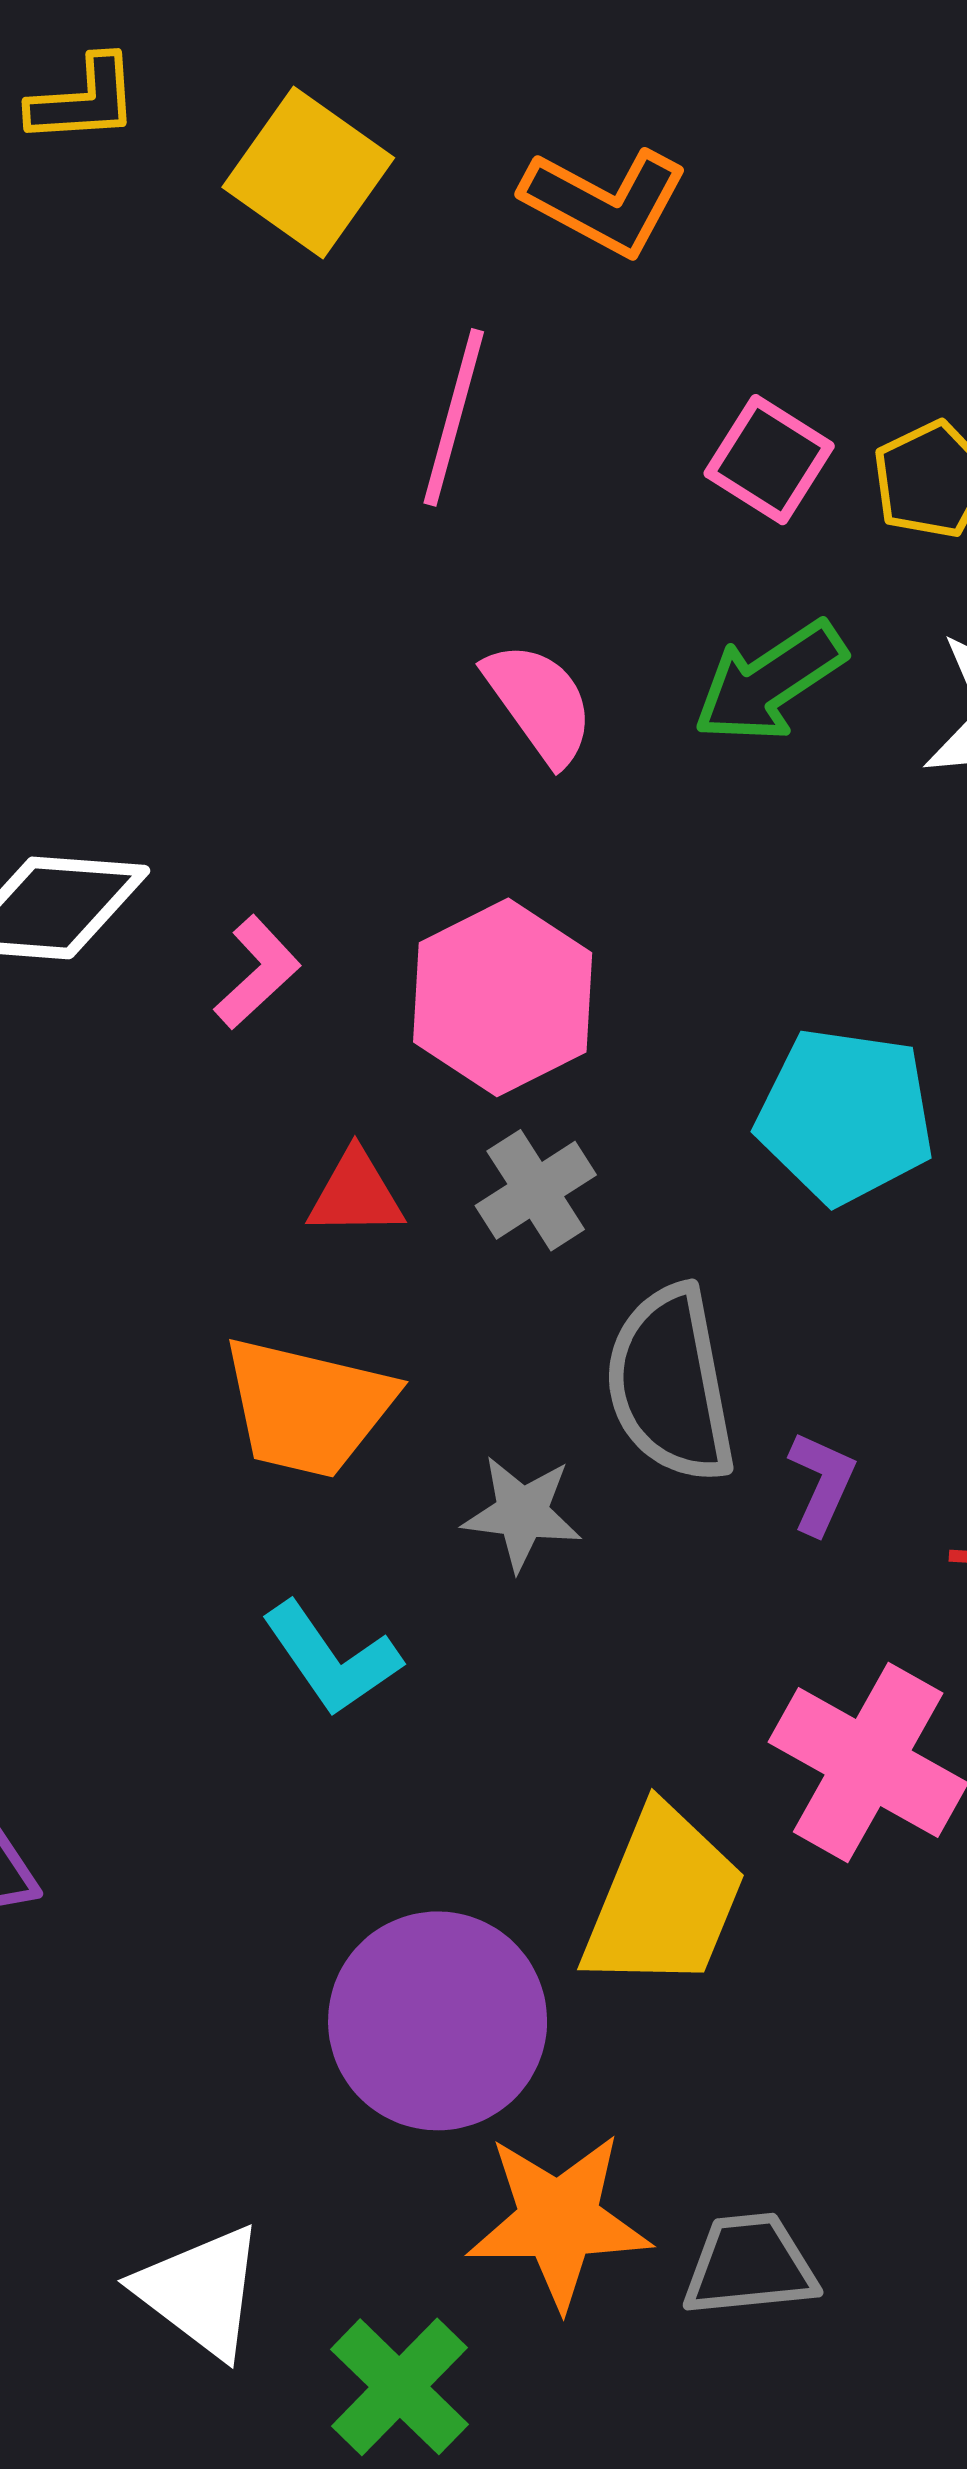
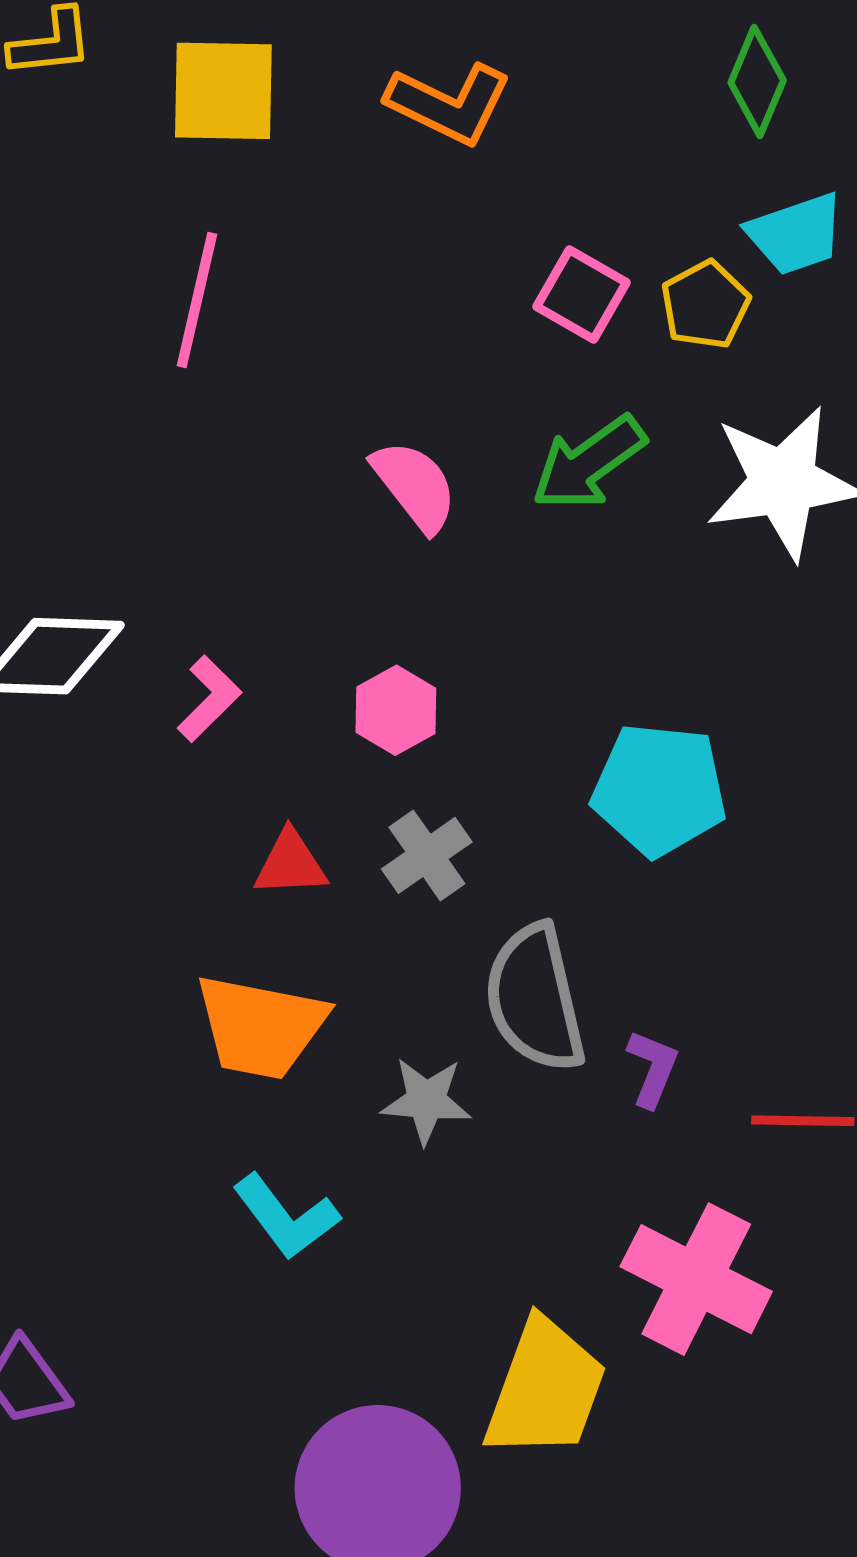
yellow square: (308, 173) -> (223, 91), turned -32
pink line: (454, 417) -> (197, 300), moved
pink hexagon: (503, 997) -> (396, 710), size x0.6

